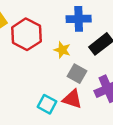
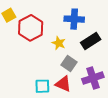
cyan square: (47, 104) -> (42, 86), turned -35

